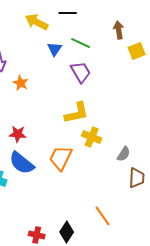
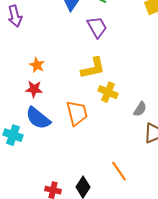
orange star: (21, 83) -> (37, 65), moved
orange trapezoid: (61, 158) -> (77, 113), turned 140

